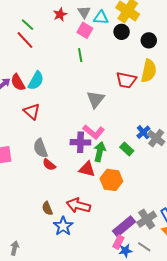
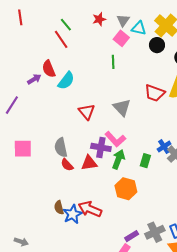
red semicircle: (18, 82) -> (49, 69), moved
gray triangle: (96, 99) -> (122, 107), turned -30
red triangle: (32, 111) -> (87, 112), moved
green rectangle: (127, 149) -> (145, 161), turned 56
red triangle: (87, 169) -> (89, 163), moved, turned -30
blue star: (63, 226) -> (73, 214), moved
purple rectangle: (124, 226) -> (132, 236), size x0.6
gray arrow: (15, 248) -> (21, 242), turned 88

